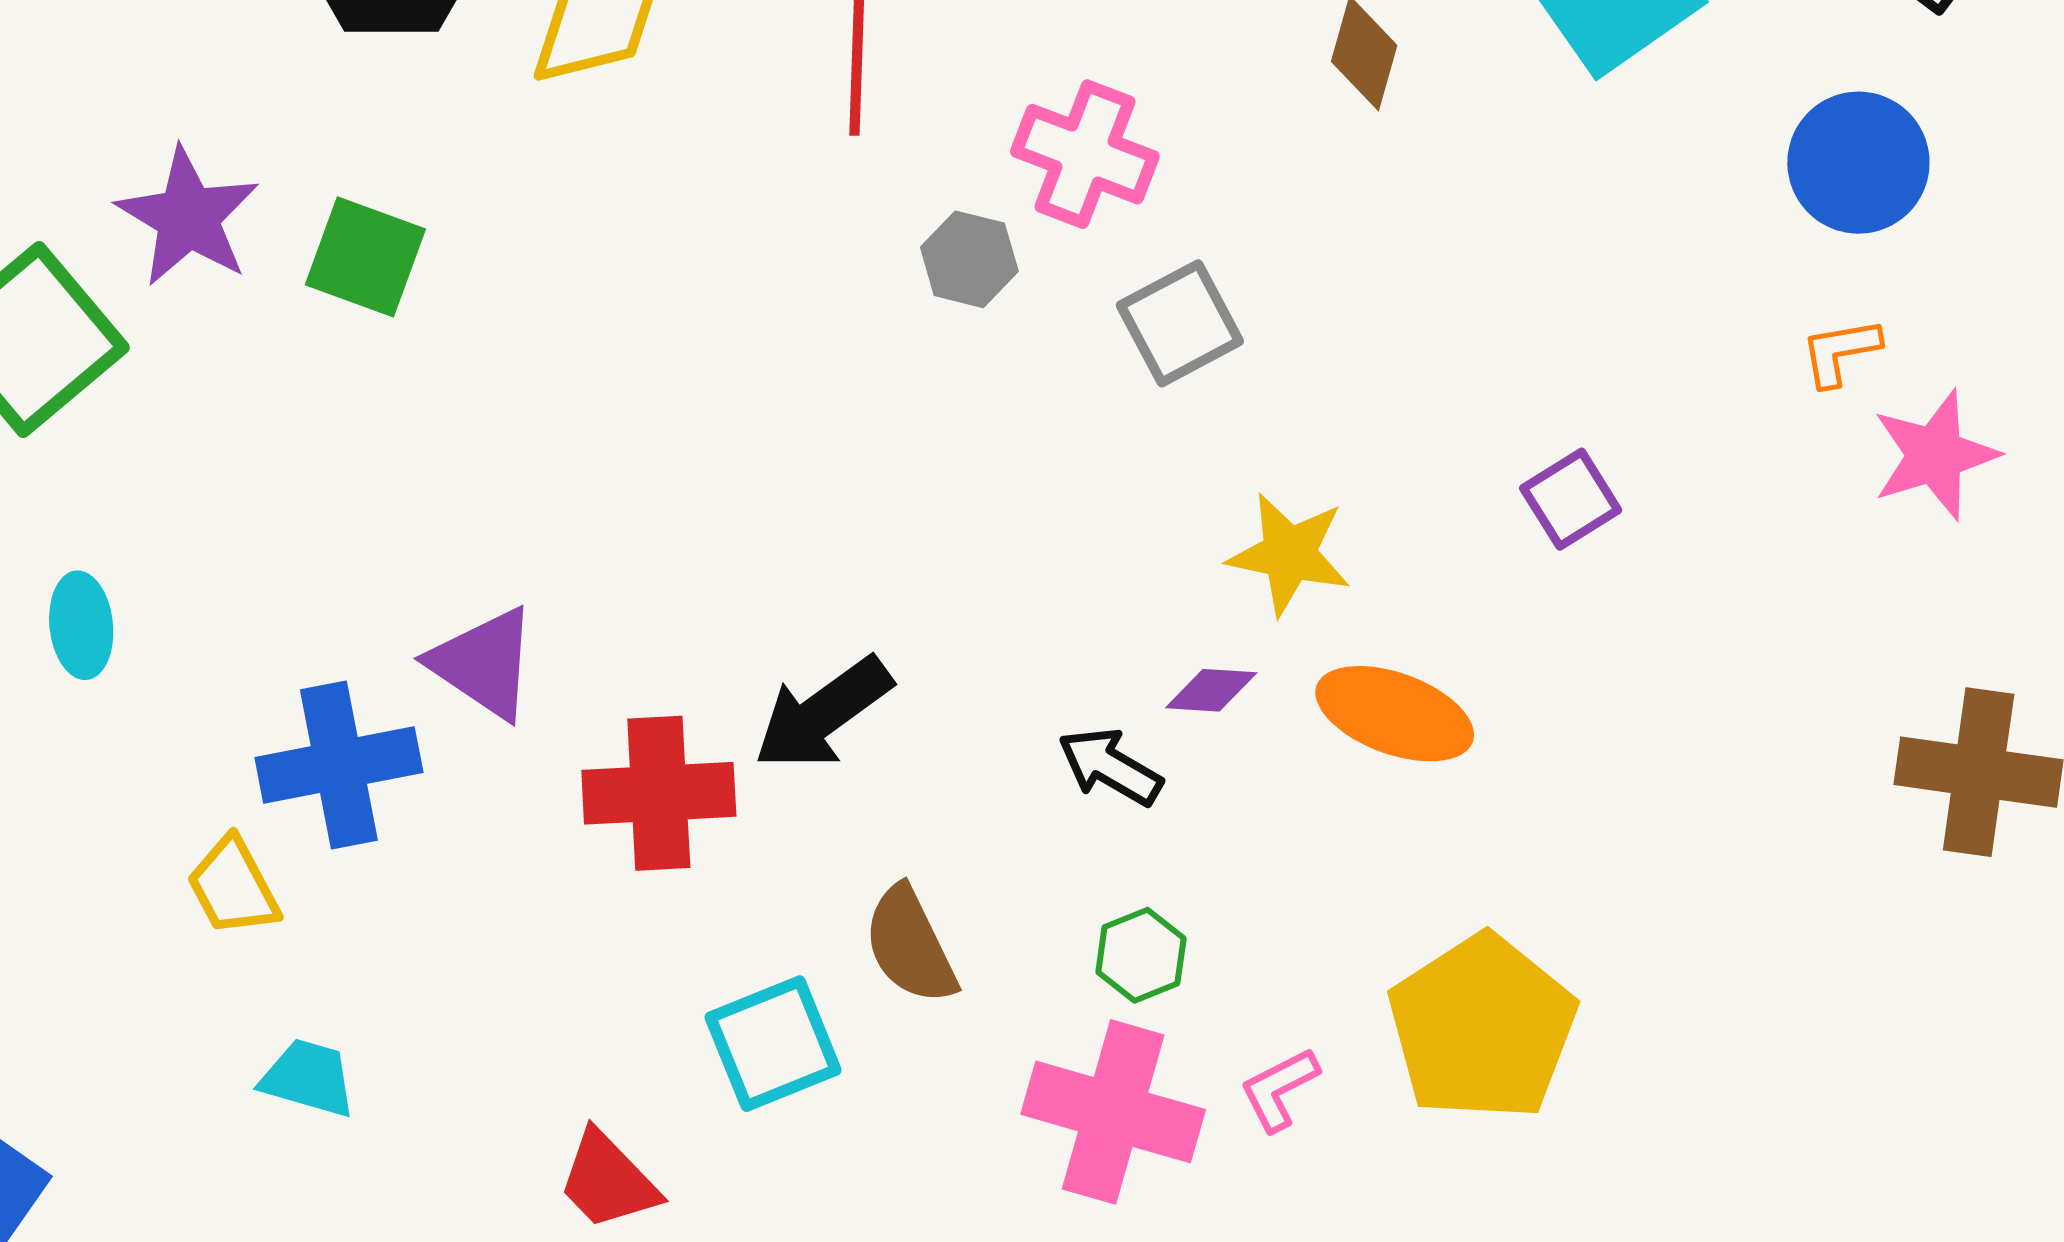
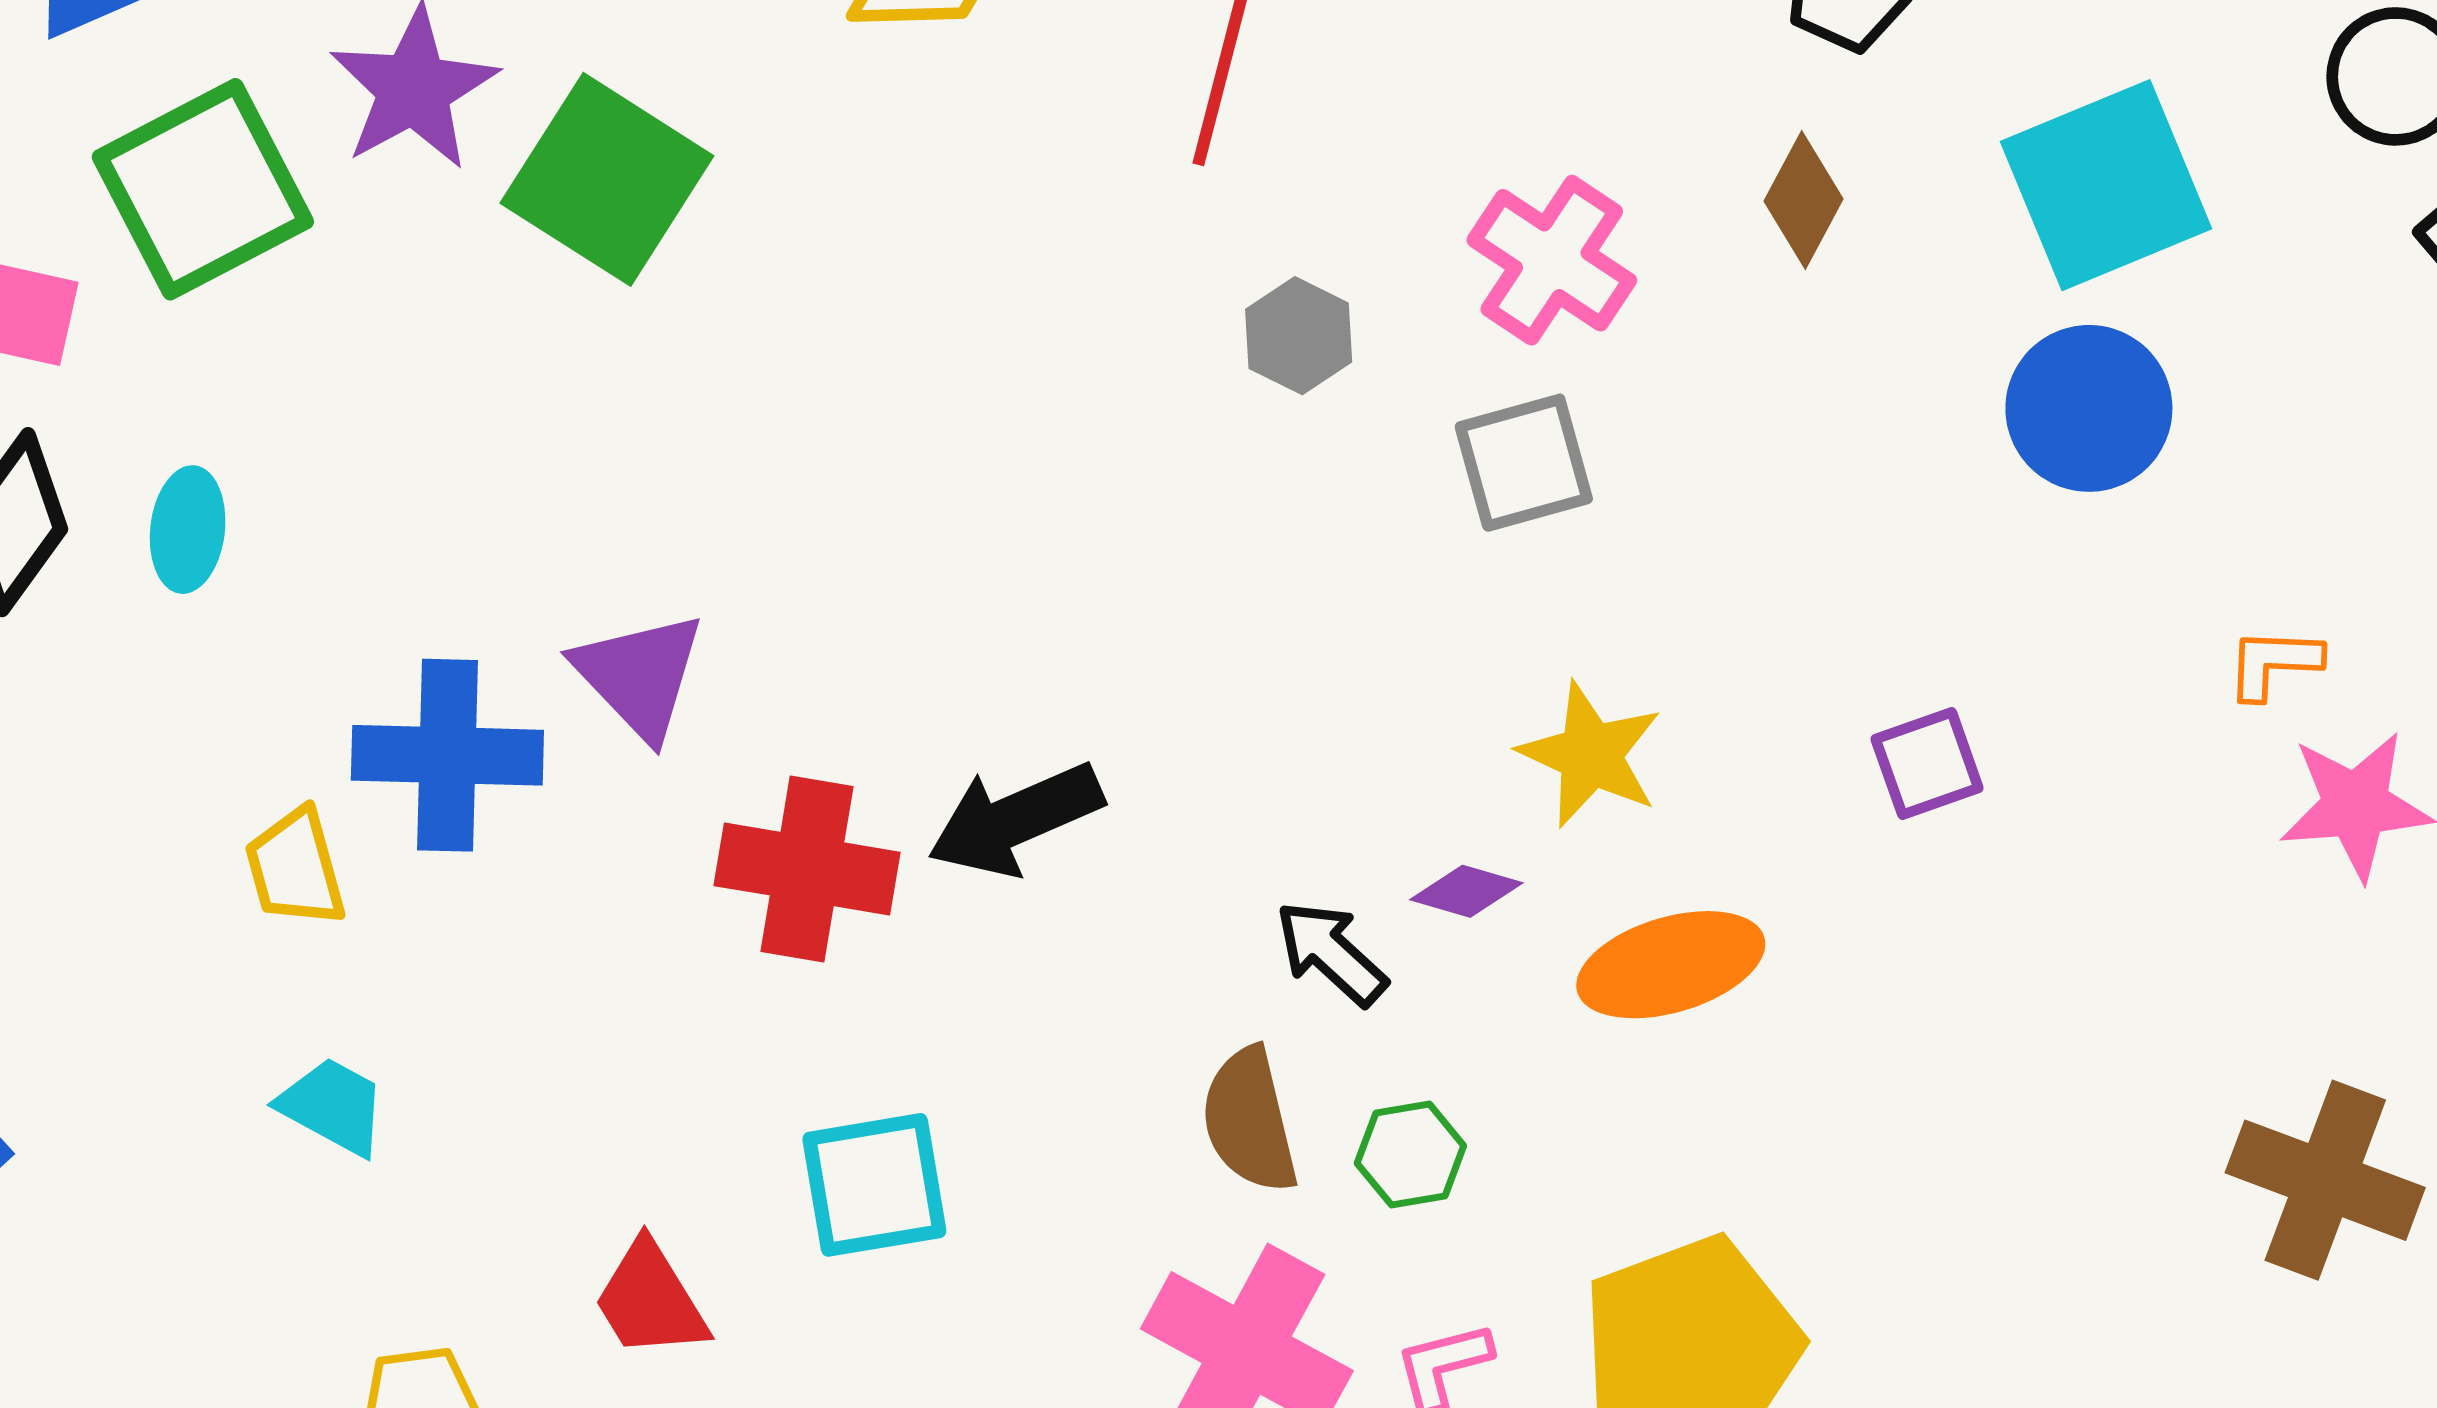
pink cross: (1085, 154) -> (1552, 260), moved
blue circle: (1858, 163) -> (2089, 408), moved
green square: (365, 257) -> (607, 179), size x1.4
orange ellipse: (1395, 714) -> (1671, 965), turned -49
brown semicircle: (910, 945) -> (1249, 1120), moved
green hexagon: (1141, 955) -> (1410, 1154), moved

